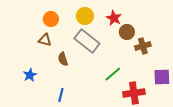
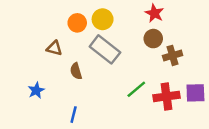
red star: (114, 18) -> (154, 13), moved
orange circle: (51, 19) -> (77, 23), moved
red cross: (134, 93) -> (167, 96), moved

